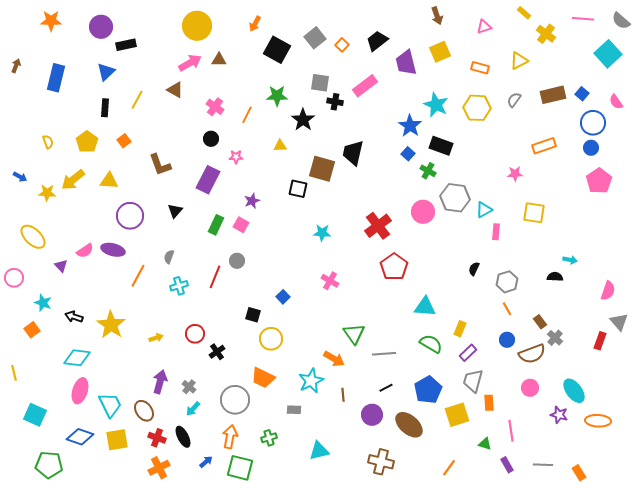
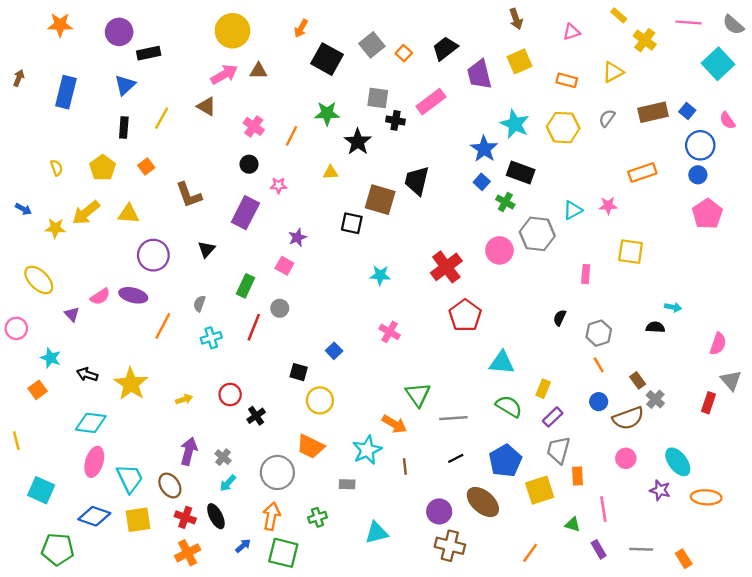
cyan triangle: (484, 210) -> (573, 210), moved
green rectangle: (216, 225) -> (245, 286), moved
purple circle: (372, 415) -> (439, 511), moved

